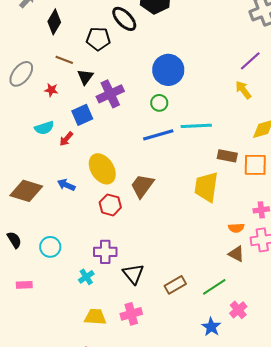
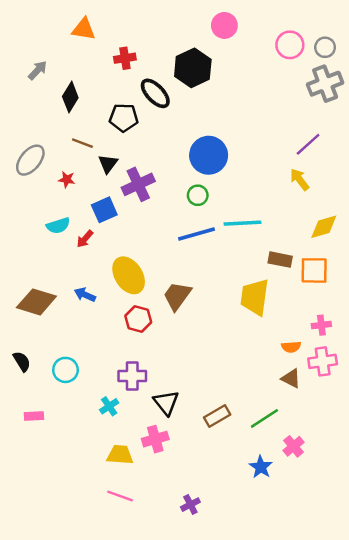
pink cross: (131, 314) -> (155, 439), moved

